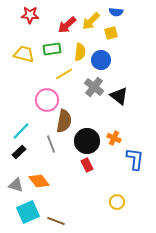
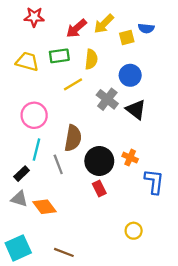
blue semicircle: (116, 12) -> (146, 28), moved
blue circle: (101, 60) -> (130, 75), moved
pink circle: (47, 100) -> (34, 115), moved
cyan line: (21, 131) -> (36, 150), moved, turned -30
gray triangle: (16, 185) -> (19, 199), moved
cyan square: (28, 212) -> (18, 248), moved

